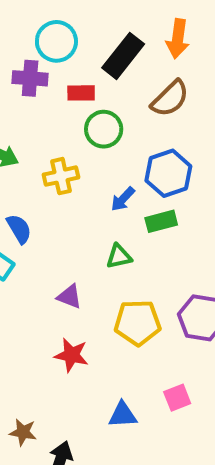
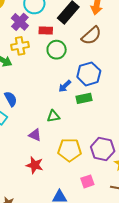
purple cross: (30, 78) -> (20, 22), turned 36
yellow cross: (61, 176) -> (20, 46), moved
green triangle: (119, 256) -> (53, 116), moved
pink square: (177, 398) -> (87, 181), moved

